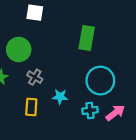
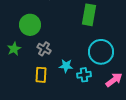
cyan cross: (90, 110) -> (84, 75), moved

